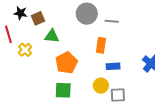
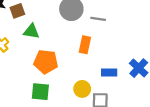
orange pentagon: (66, 63) -> (46, 62), turned 30
blue rectangle: (113, 66) -> (109, 72), moved

